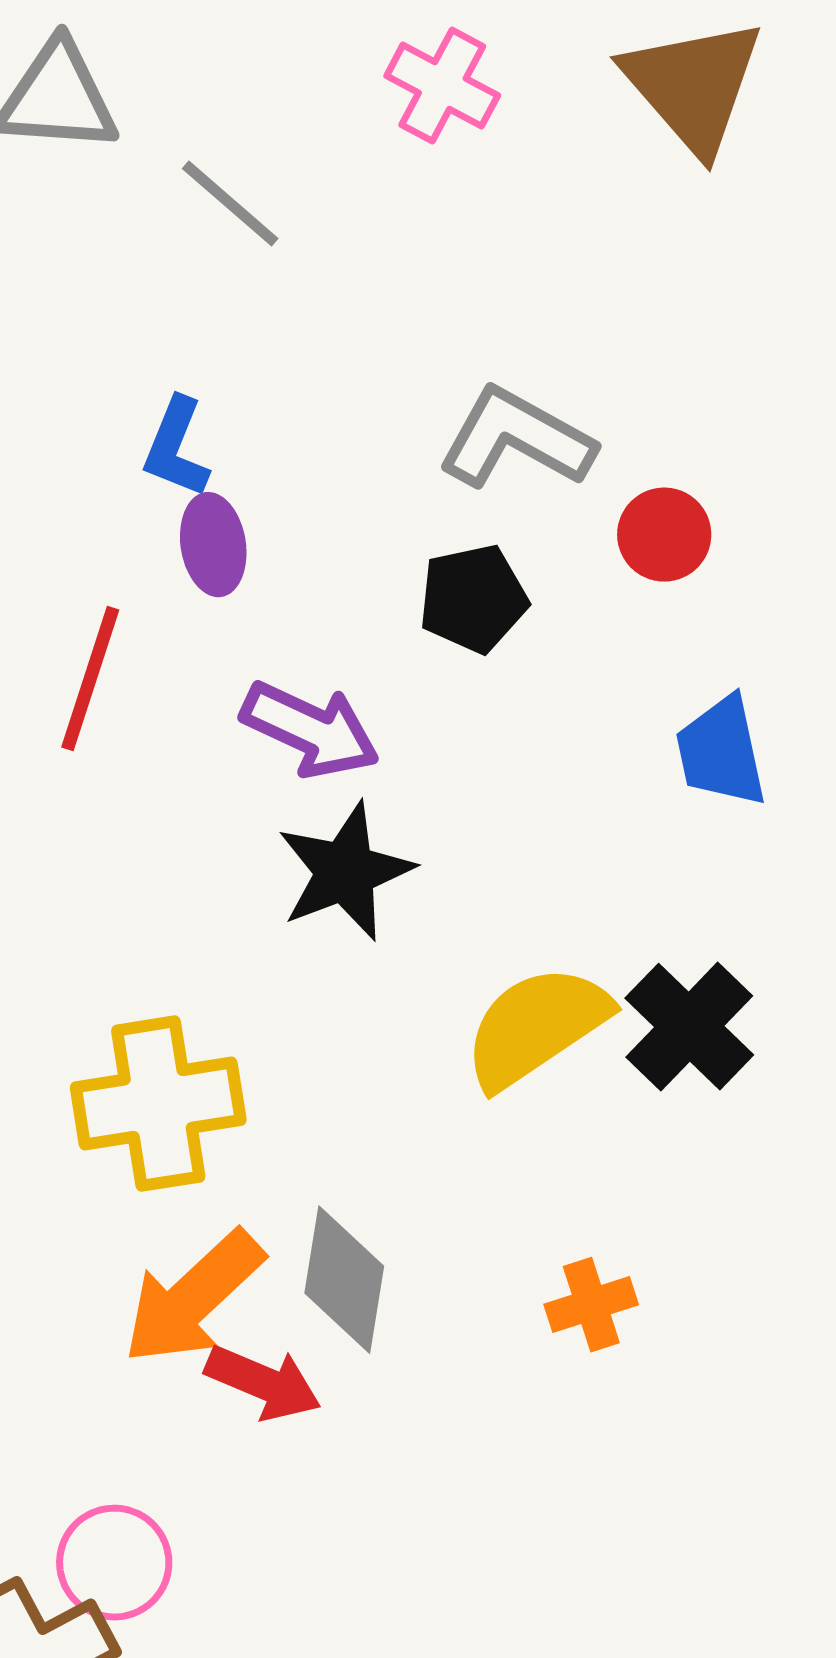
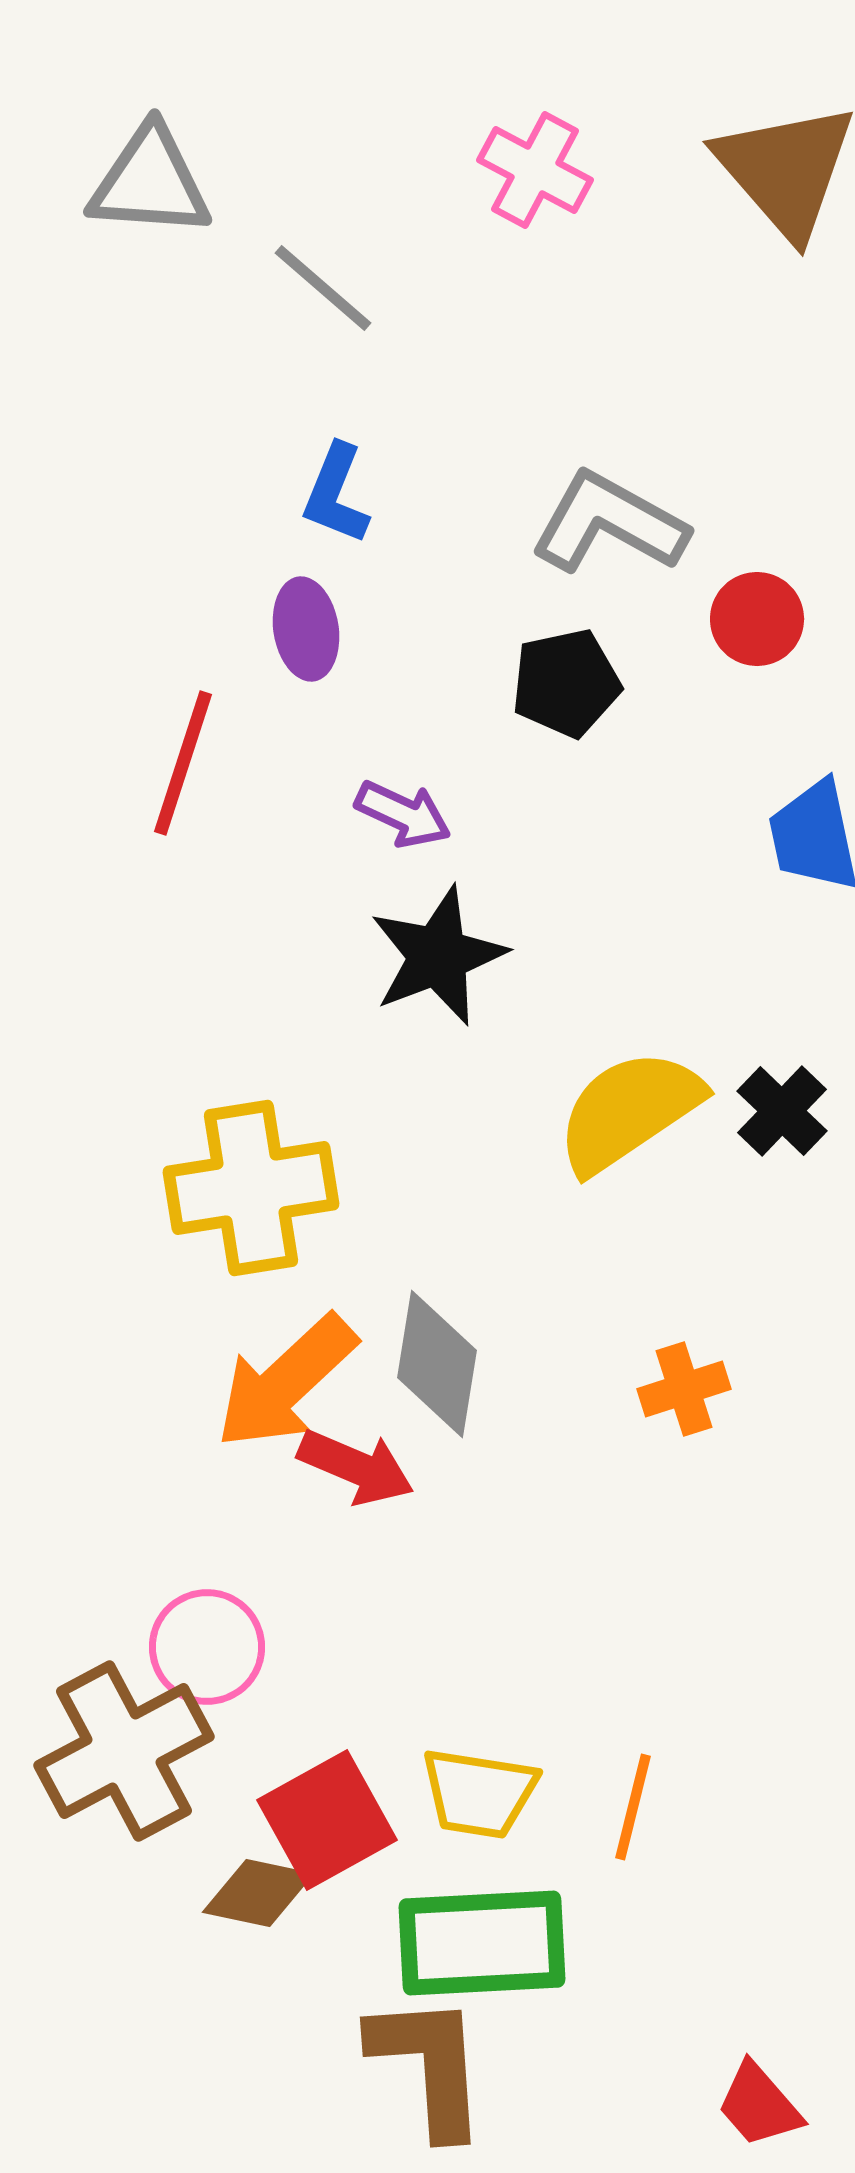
blue L-shape: (176, 448) -> (336, 494), moved
purple arrow: (310, 730) -> (403, 814), size x0.7
black cross: (689, 1027) -> (782, 1111), size x0.7

